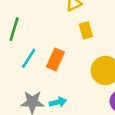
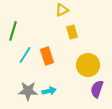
orange rectangle: (55, 60) -> (47, 56), turned -42

